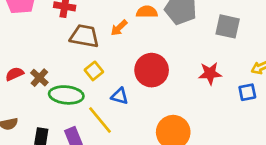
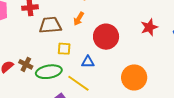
orange arrow: (119, 28) -> (79, 19), moved
yellow square: (94, 71) -> (64, 49), turned -32

